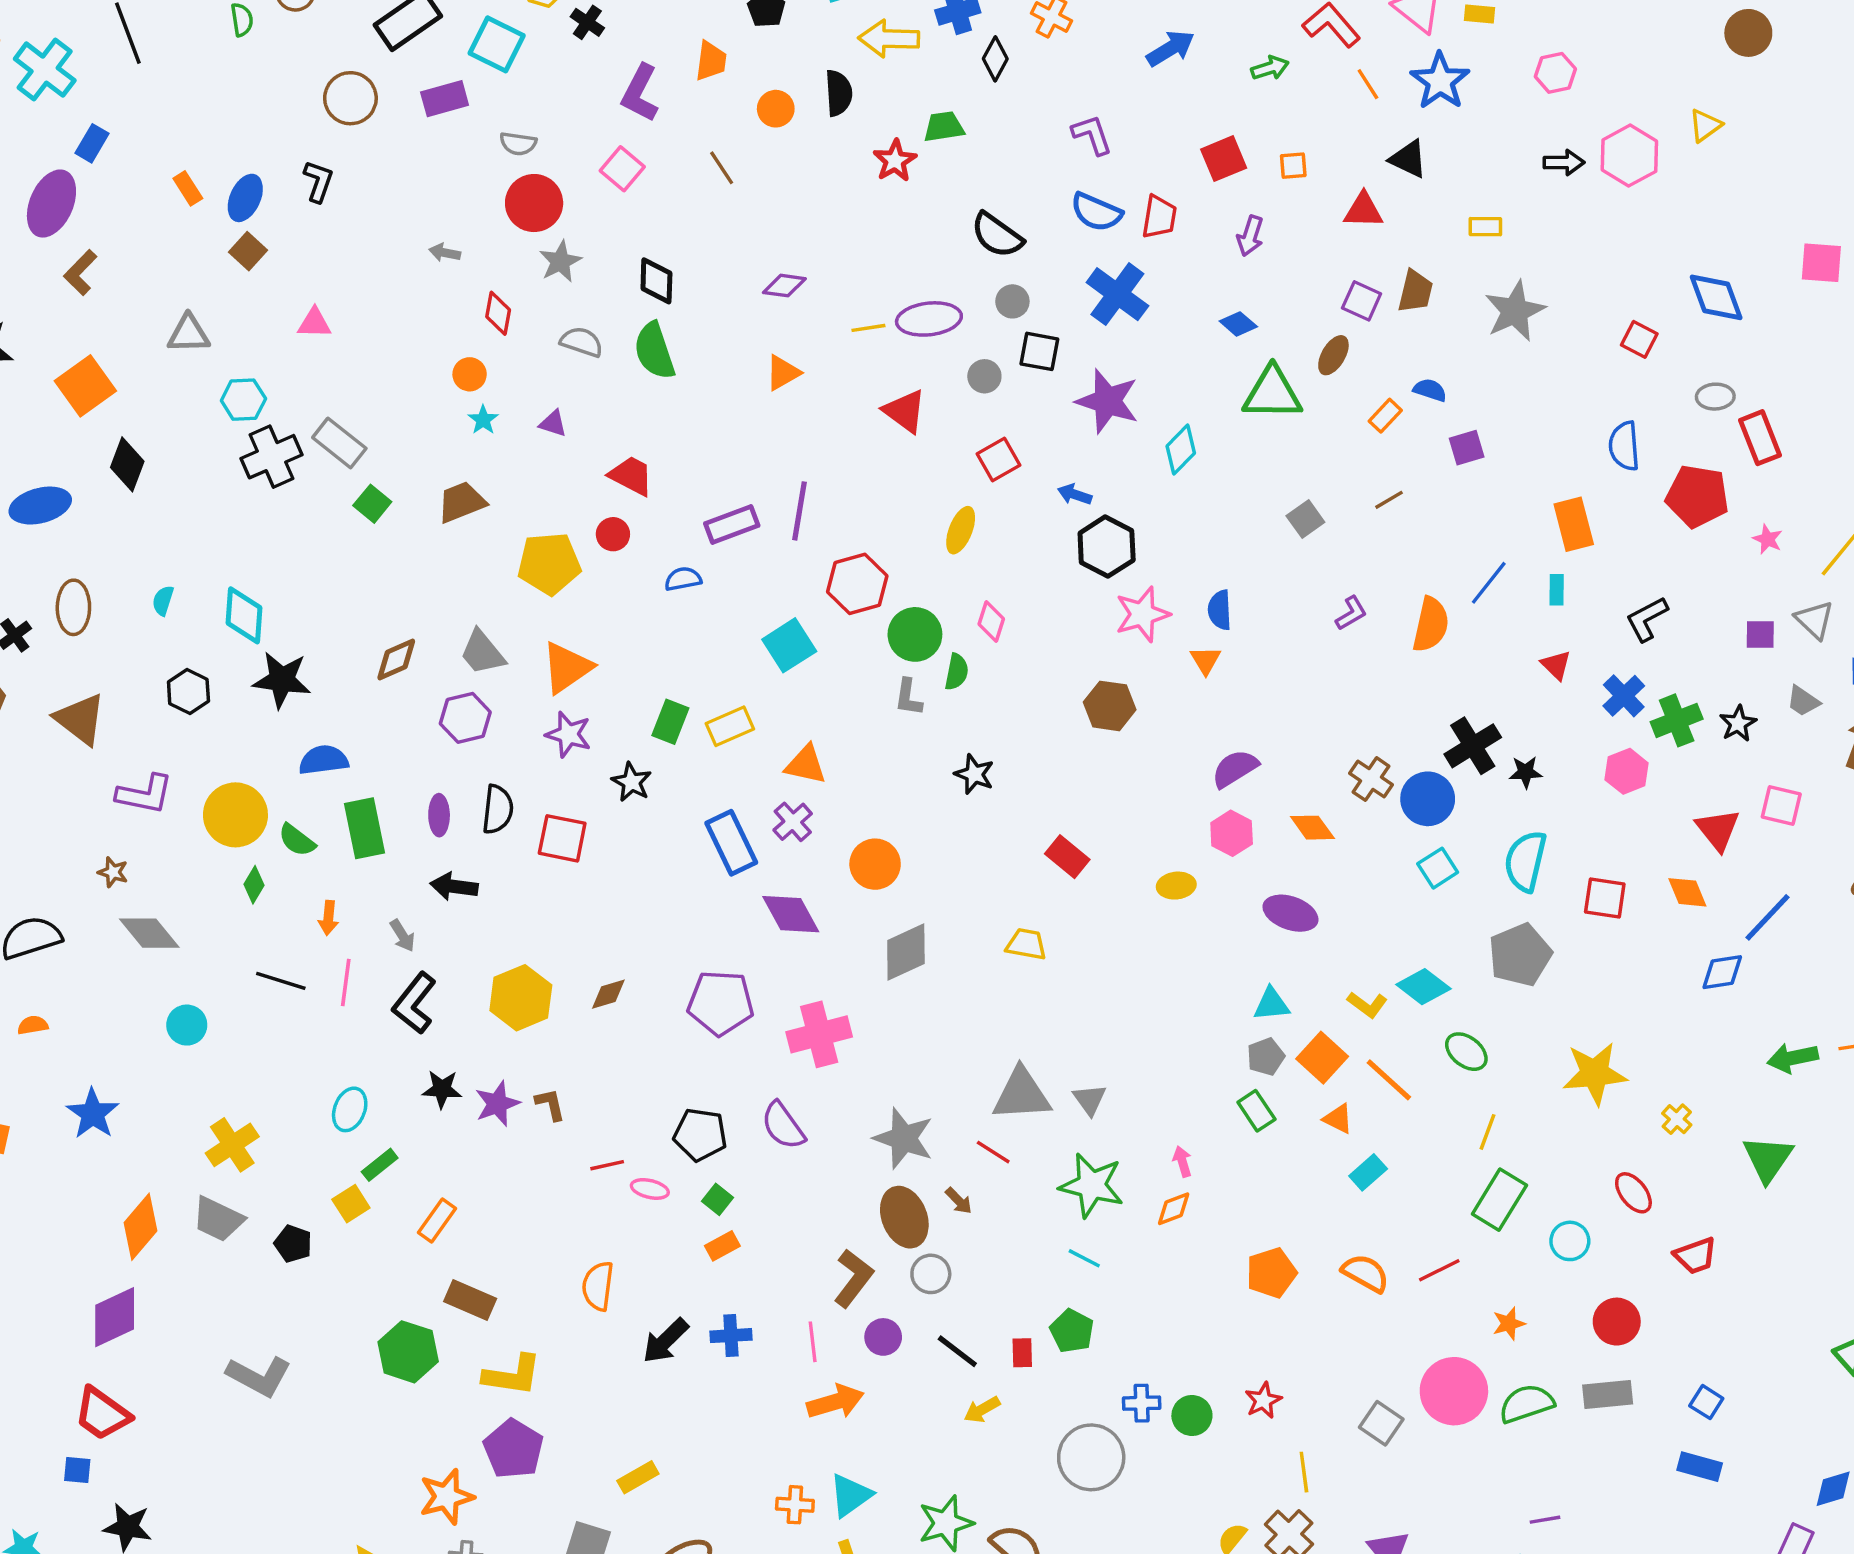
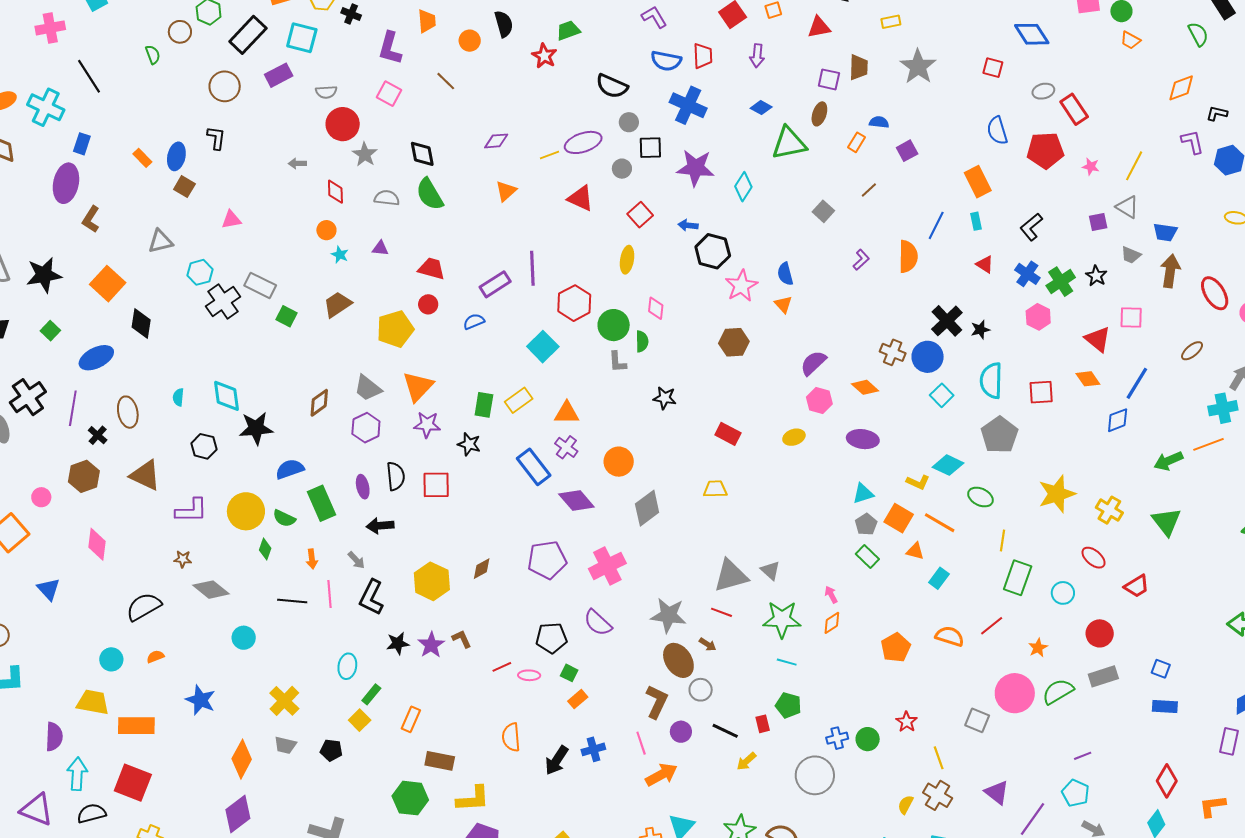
yellow cross: (1677, 1119) -> (1109, 510), size x1.5
gray trapezoid: (218, 1219) -> (285, 745), size x0.7

